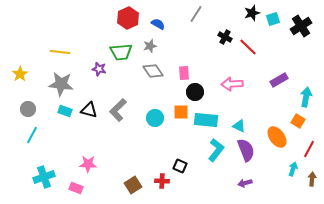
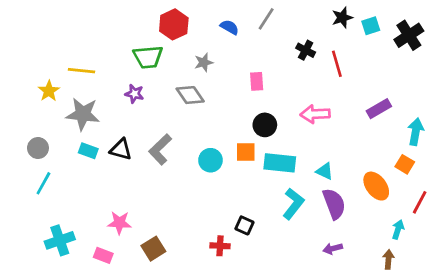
blue semicircle: (158, 24) -> (230, 27), moved
red line: (248, 47) -> (337, 64), turned 30
green trapezoid: (121, 52) -> (148, 57), moved
gray diamond: (153, 71) -> (190, 95), moved
pink rectangle: (184, 73) -> (257, 81), moved
yellow star: (20, 74) -> (49, 91), moved
brown arrow: (312, 179) -> (388, 259), moved
brown square: (133, 185) -> (153, 249), moved

